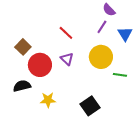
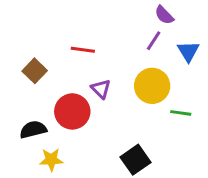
red line: (66, 33) -> (83, 50), moved, turned -35
red circle: (40, 65) -> (72, 111), moved
yellow star: (48, 100) -> (51, 160), moved

